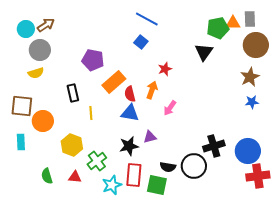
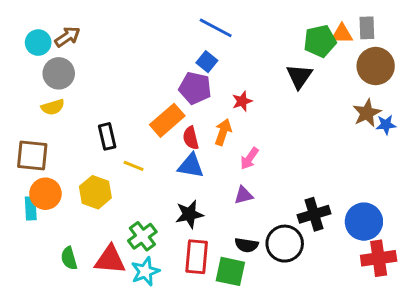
purple pentagon: (93, 60) -> (195, 88), moved
blue star: (252, 102) -> (386, 125), moved
yellow line: (91, 113) -> (134, 166), turned -64
orange circle: (43, 121) -> (45, 194), moved
purple triangle: (150, 137) -> (244, 195), moved
yellow hexagon: (72, 145) -> (95, 192), moved
red triangle: (75, 177) -> (110, 260), size x1.6
cyan star: (112, 185) -> (145, 271), moved

